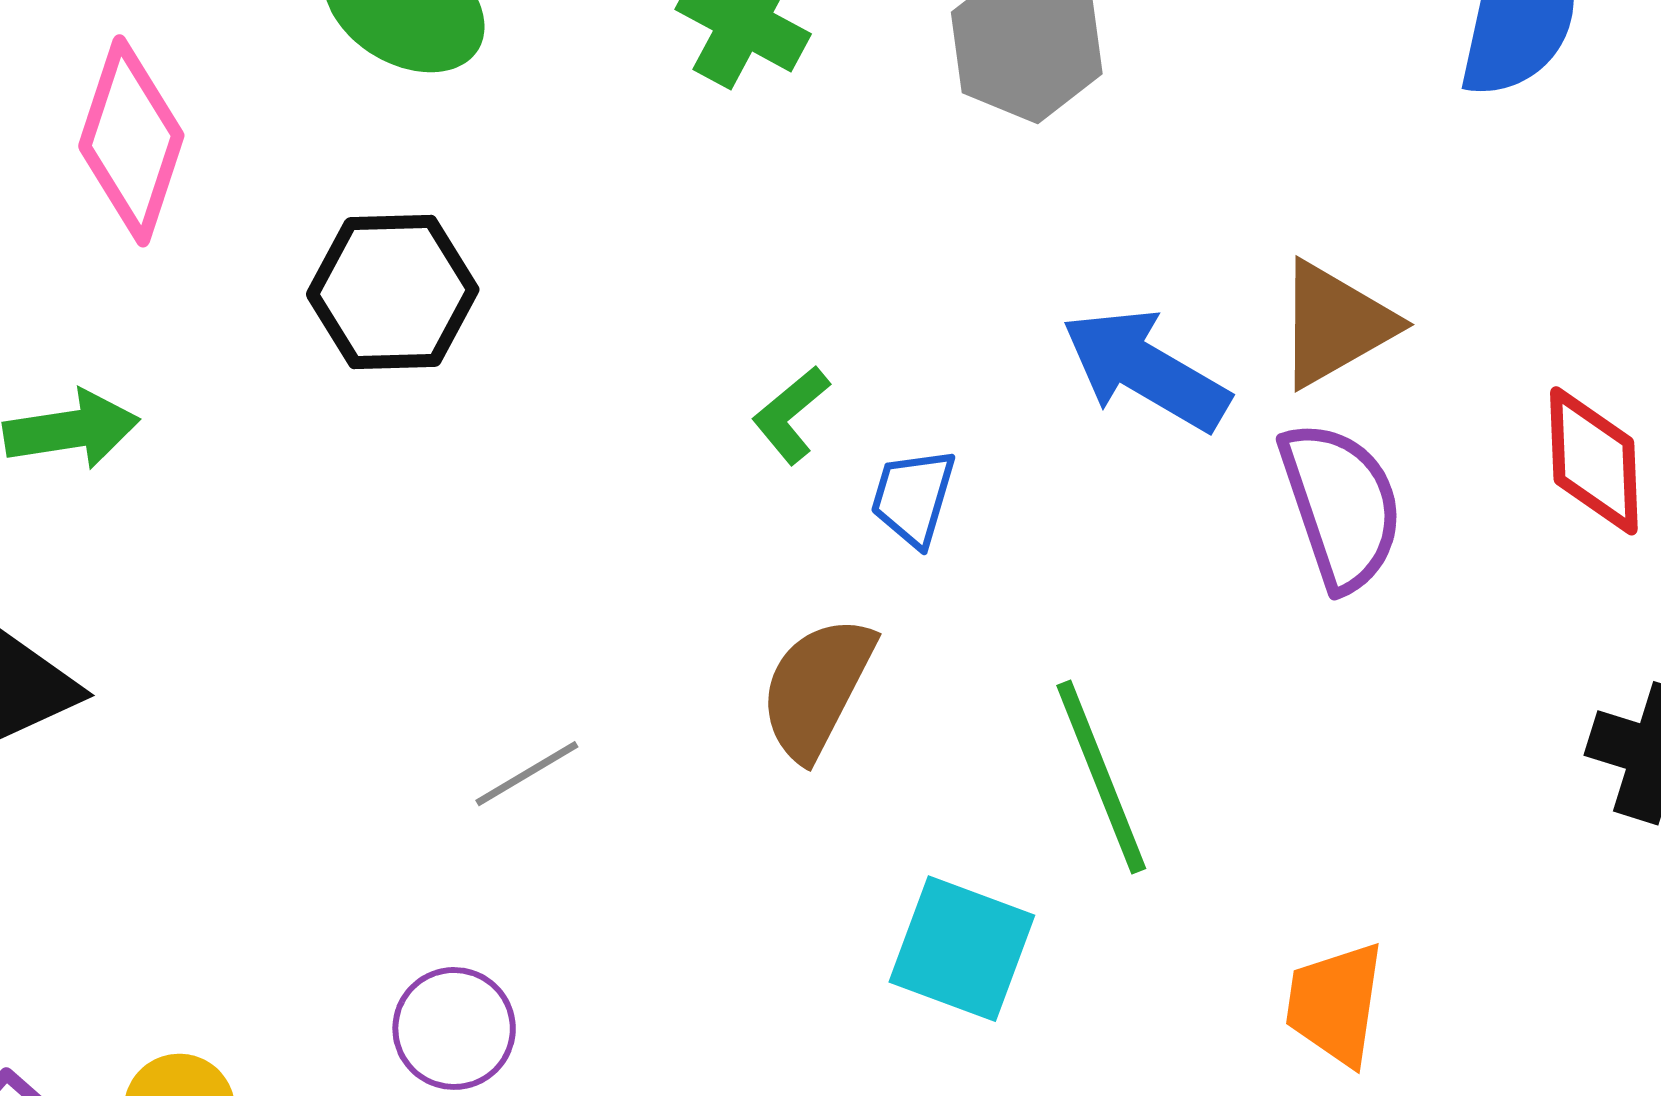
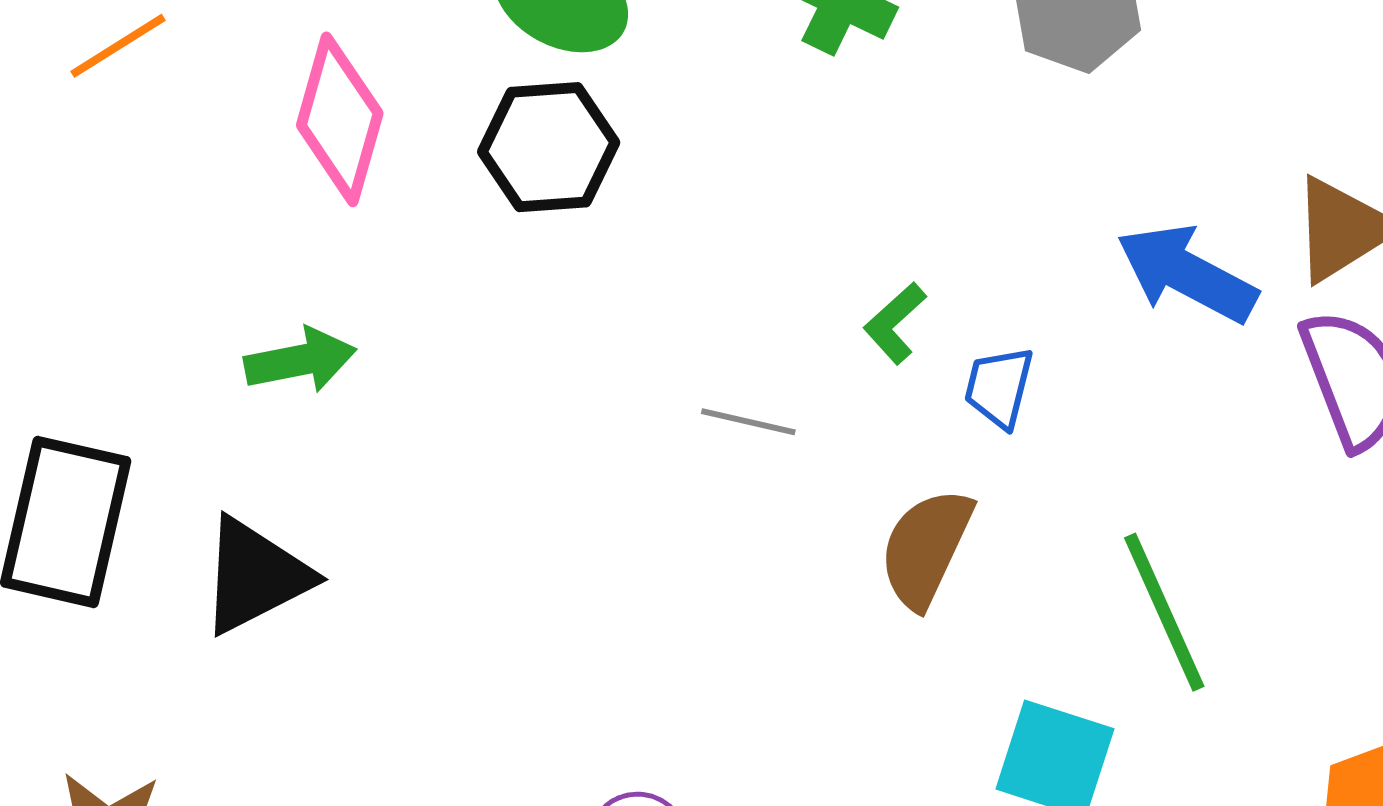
black hexagon: (393, 292) -> (549, 147), moved
gray line: (527, 774) -> (748, 422), moved, turned 46

